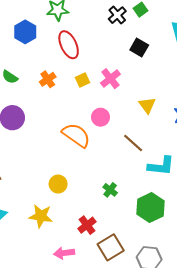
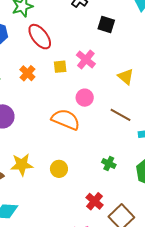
yellow square: (83, 80) -> (60, 67), turned 32
yellow star: (41, 216) -> (22, 165), moved

